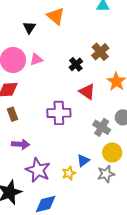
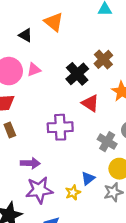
black triangle: (29, 27) -> (25, 35), turned -32
black cross: (76, 64) -> (77, 74), size x1.5
purple arrow: (21, 144) -> (30, 163), moved
purple star: (38, 170) -> (39, 190), turned -30

